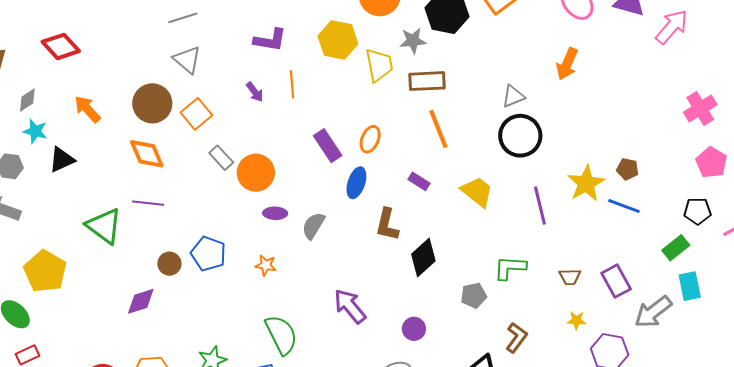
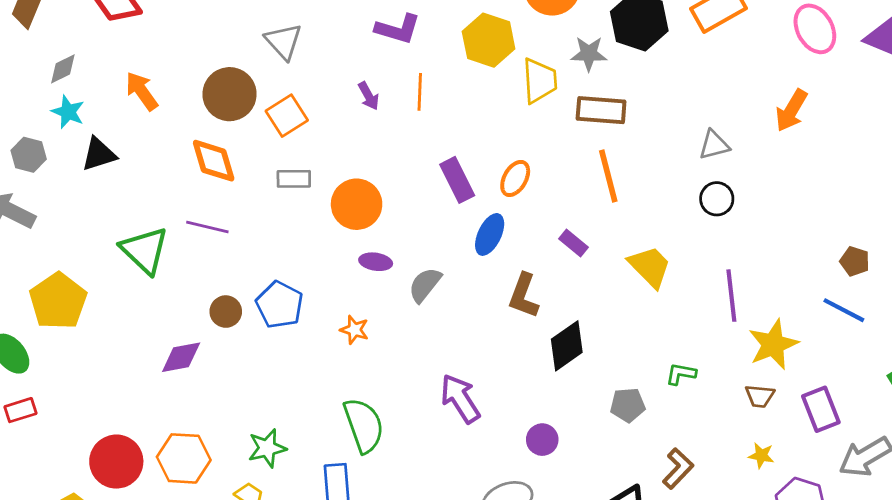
black circle: (520, 136) -> (717, 199), size x0.6
gray rectangle: (221, 158) -> (294, 179), moved, turned -55
yellow star: (586, 183) -> (773, 344), moved
green L-shape: (510, 268) -> (681, 374), size x0.7

